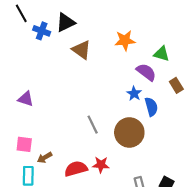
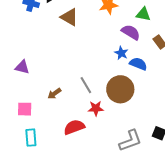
blue semicircle: (151, 107) -> (138, 64), turned -48
brown arrow: (45, 158) -> (54, 94), moved
red star: (101, 165) -> (96, 108), moved

